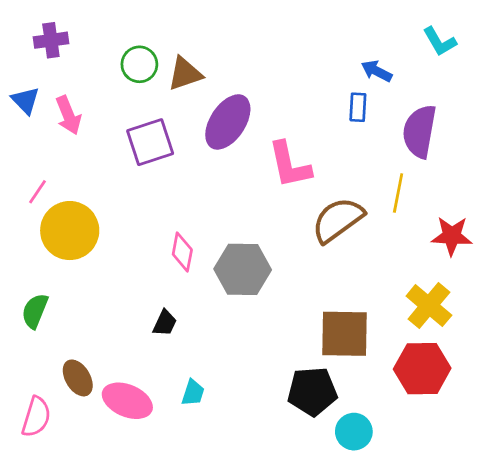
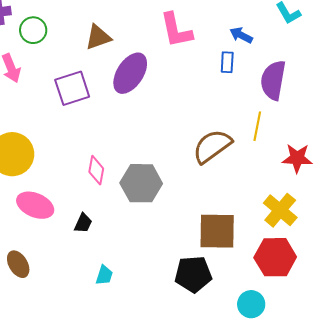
green circle: (139, 64) -> (33, 30), moved
pink L-shape: (290, 165) -> (176, 30), moved
pink ellipse: (127, 401) -> (35, 205), moved
cyan circle: (354, 432) -> (251, 304), moved

